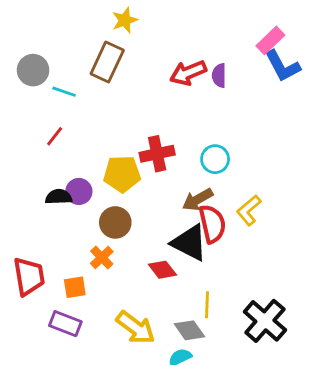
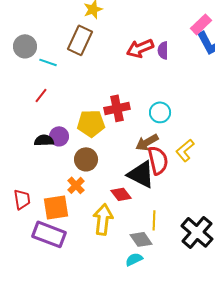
red trapezoid: (29, 276) -> (22, 199), size x0.7
orange square: (75, 287) -> (56, 207), size x1.5
purple rectangle: (65, 324) -> (49, 234), size x1.4
yellow arrow: (136, 328) -> (103, 219), moved, turned -120

